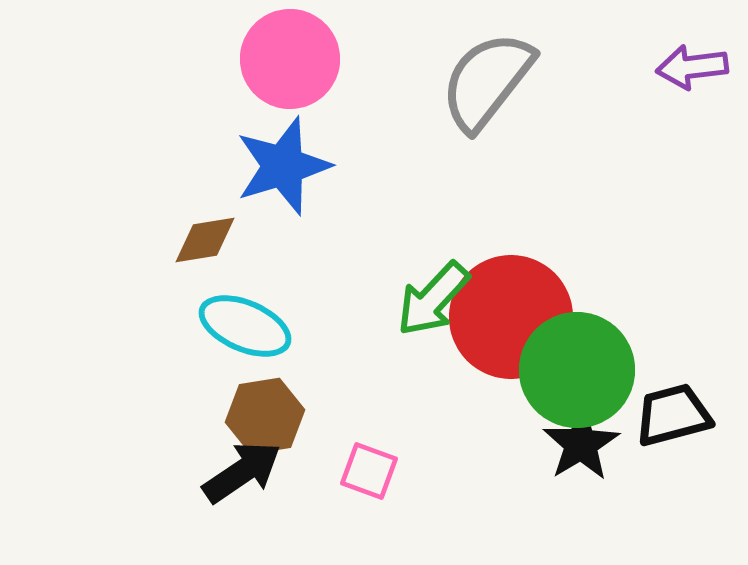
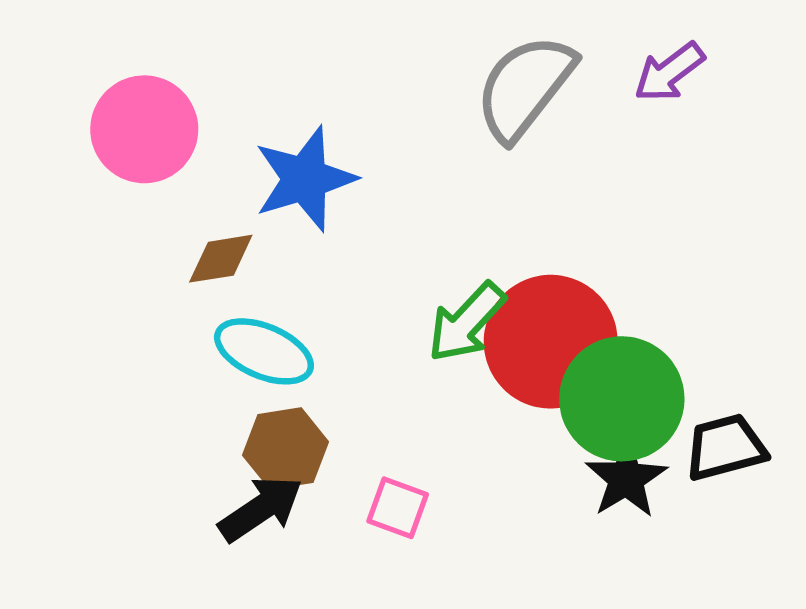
pink circle: (290, 59) -> (144, 129), moved
purple arrow: (692, 67) -> (669, 72), moved, turned -30

